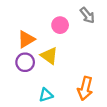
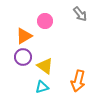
pink circle: (60, 25) -> (45, 21), moved
yellow triangle: (49, 56) -> (45, 66), moved

